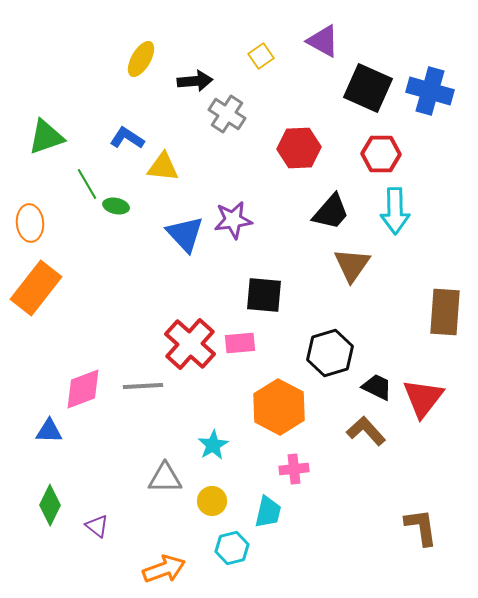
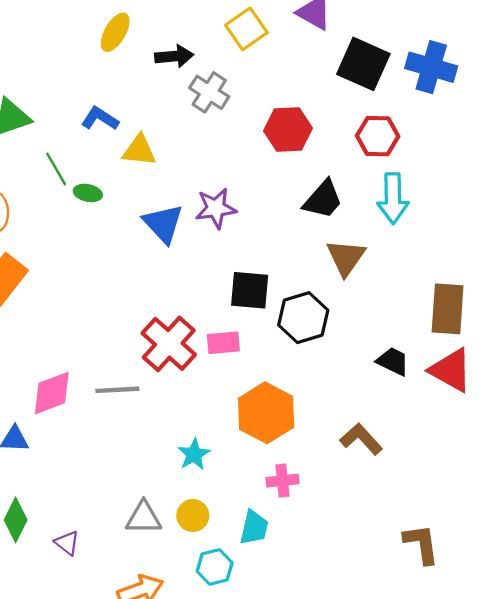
yellow square: (261, 56) -> (246, 29), size x1.5
black hexagon: (330, 353) -> (303, 318), moved
black trapezoid: (377, 387) -> (393, 361), moved
red triangle: (423, 398) -> (451, 370), moved, turned -39
gray triangle: (165, 478) -> (144, 518), moved

